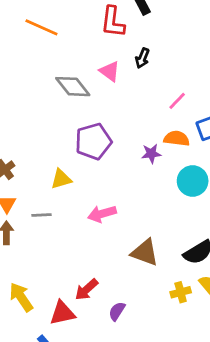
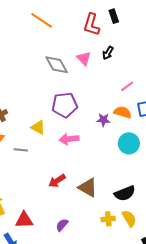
yellow triangle: (61, 179) -> (38, 127), turned 35
pink arrow: (102, 214) -> (69, 139), moved
red arrow: (86, 289) -> (57, 181), moved

